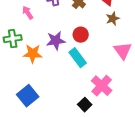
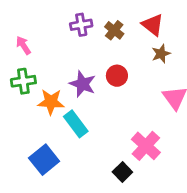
pink arrow: (28, 13) -> (23, 45), moved
purple star: (56, 41) -> (83, 84), turned 30
cyan rectangle: (78, 58) -> (76, 124), moved

